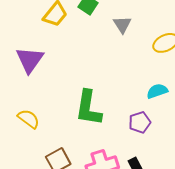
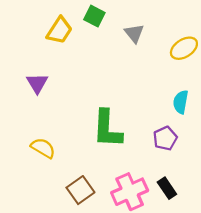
purple triangle: (30, 60) -> (37, 83), size x0.7
cyan semicircle: (157, 91) -> (181, 102), turned -55

